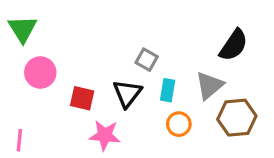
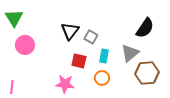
black triangle: (127, 93) -> (70, 31), moved
red square: (82, 98) -> (79, 61), moved
orange circle: (179, 124) -> (102, 78), moved

